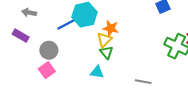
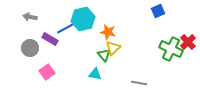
purple rectangle: (21, 36) -> (50, 39), moved
yellow triangle: (104, 40) -> (113, 48), moved
gray circle: (49, 50) -> (30, 48), moved

